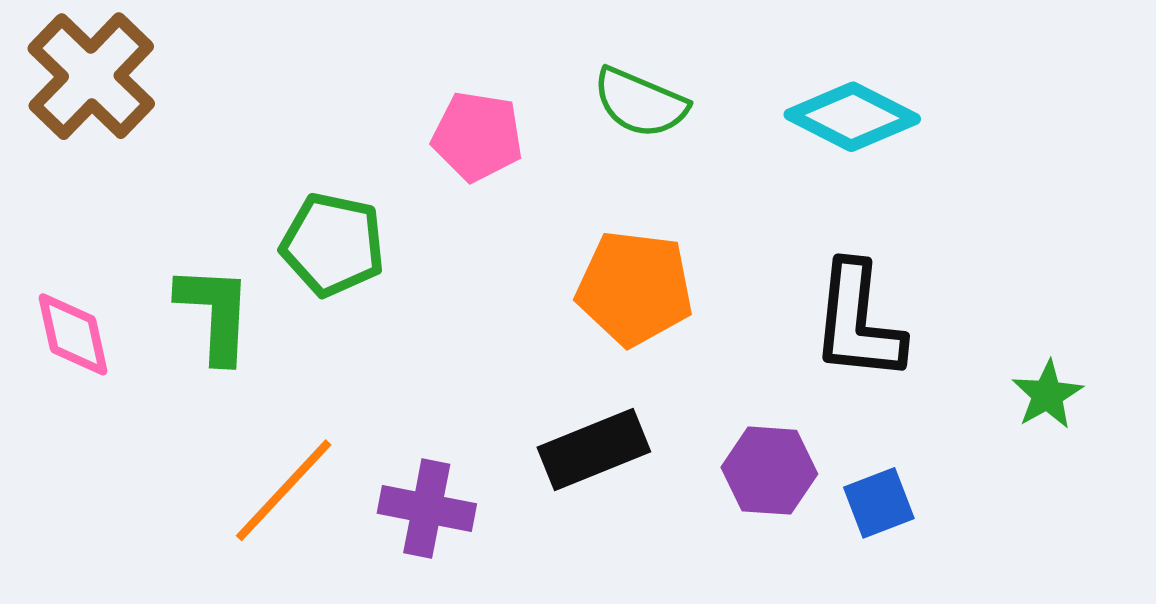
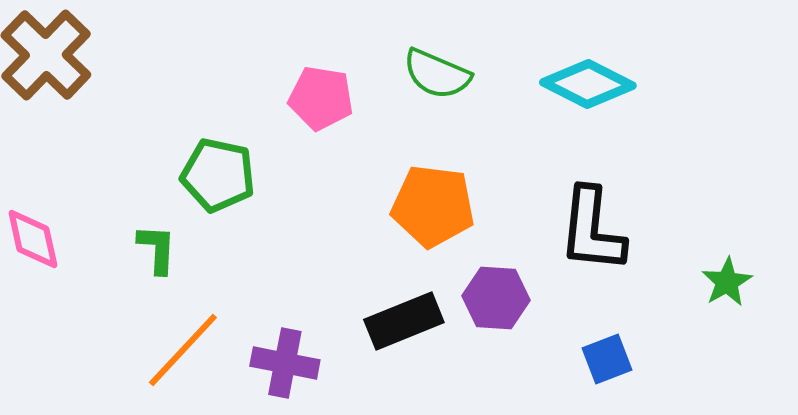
green L-shape: (215, 313) -> (157, 249), moved, size x0.7
purple hexagon: (769, 471) -> (496, 298), moved

